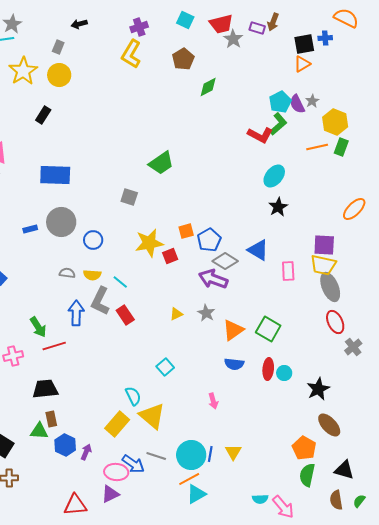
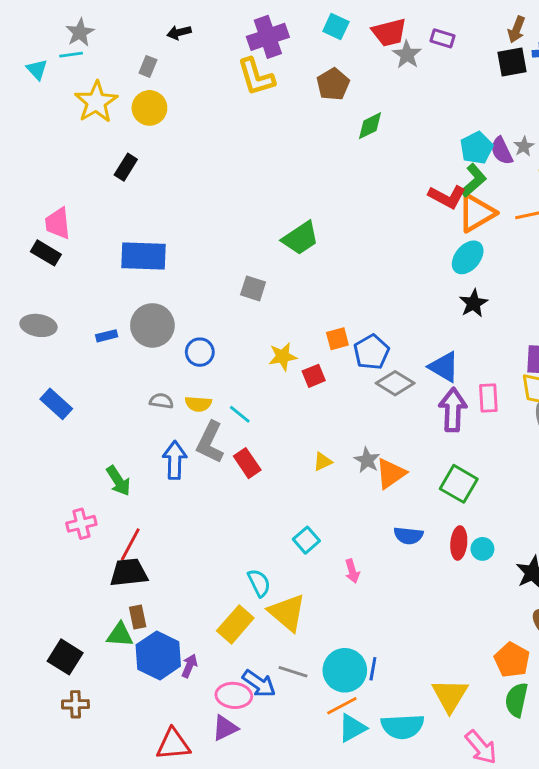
brown arrow: (273, 22) -> (516, 29), moved
purple cross: (139, 27) -> (268, 37), size x1.5
yellow L-shape: (131, 54) -> (256, 77), turned -48
orange triangle: (302, 64) -> (477, 213), moved, size x1.6
yellow star: (149, 243) -> (283, 357), size x0.7
purple arrow: (213, 279) -> (453, 410), moved, turned 72
orange triangle: (233, 330) -> (391, 473), moved
red line: (54, 346) -> (130, 544), moved, turned -45
pink arrow: (213, 401) -> (352, 571), moved
blue hexagon: (65, 445) -> (158, 655), size x1.4
yellow triangle: (233, 452) -> (450, 695), moved, size x1.5
cyan semicircle: (260, 499) -> (403, 727), moved, size x1.8

